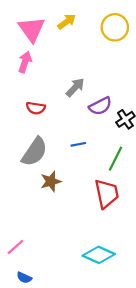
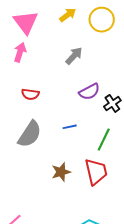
yellow arrow: (67, 22) -> (68, 15), moved
gray arrow: (75, 87) -> (74, 56), moved
brown star: (51, 181) -> (61, 172), moved

